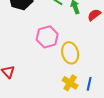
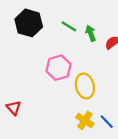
blue line: (89, 84) -> (107, 122), turned -56

